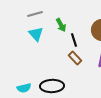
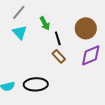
gray line: (35, 14) -> (19, 12), turned -35

